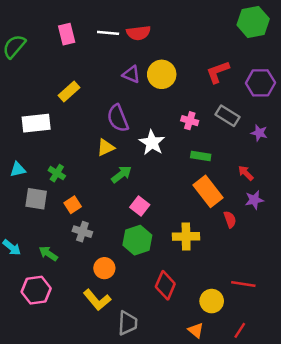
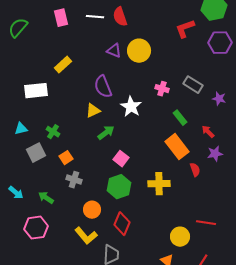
red semicircle: (139, 33) -> (120, 17), turned 78
red L-shape: (218, 72) -> (185, 29), moved
purple hexagon: (260, 83) -> (220, 43), moved
green rectangle: (201, 156) -> (180, 118), moved, turned 42
gray square: (36, 199) -> (36, 153), turned -36
red diamond: (165, 285) -> (122, 224), moved

